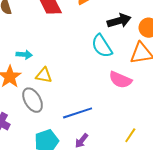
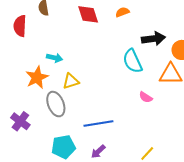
yellow triangle: (44, 75) -> (71, 81), turned -36
pink semicircle: (120, 80) -> (146, 97), size x0.6

